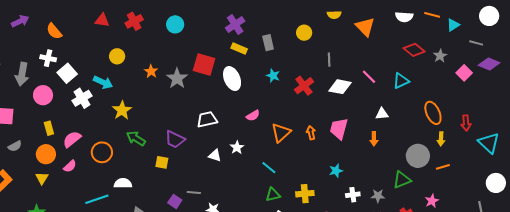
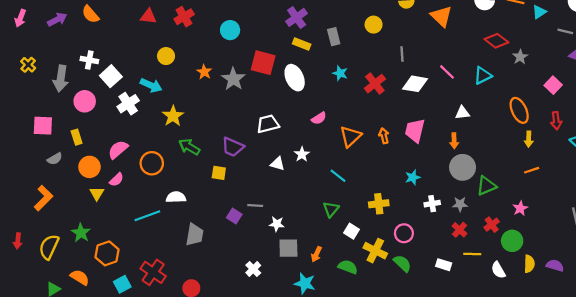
cyan circle: (175, 24) -> (230, 30), moved
orange semicircle: (54, 31) -> (90, 14), moved
gray star: (440, 56) -> (520, 57), moved
pink square: (464, 73) -> (553, 85), moved
yellow rectangle: (49, 128) -> (77, 137), moved
gray circle: (418, 156) -> (463, 167), moved
yellow triangle: (42, 178) -> (97, 193), moved
green triangle: (273, 195) -> (331, 209), moved, turned -35

